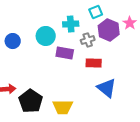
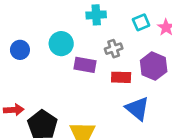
cyan square: (96, 12) -> (141, 22), moved
cyan cross: (71, 24) -> (96, 15), moved
purple hexagon: (109, 30) -> (154, 66), moved

